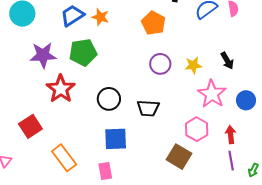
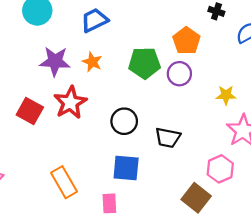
orange star: (100, 17) -> (92, 62), moved
green pentagon: (83, 52) -> (144, 63), moved
purple circle: (160, 64) -> (179, 74), moved
red square: (30, 126) -> (30, 111), moved, turned -35

